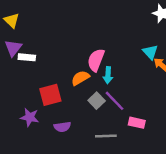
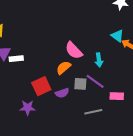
pink semicircle: (96, 60) -> (74, 50), turned -54
cyan arrow: (108, 75) -> (99, 60), moved
gray square: (97, 101) -> (80, 84), turned -32
purple semicircle: (62, 127) -> (62, 93), moved

